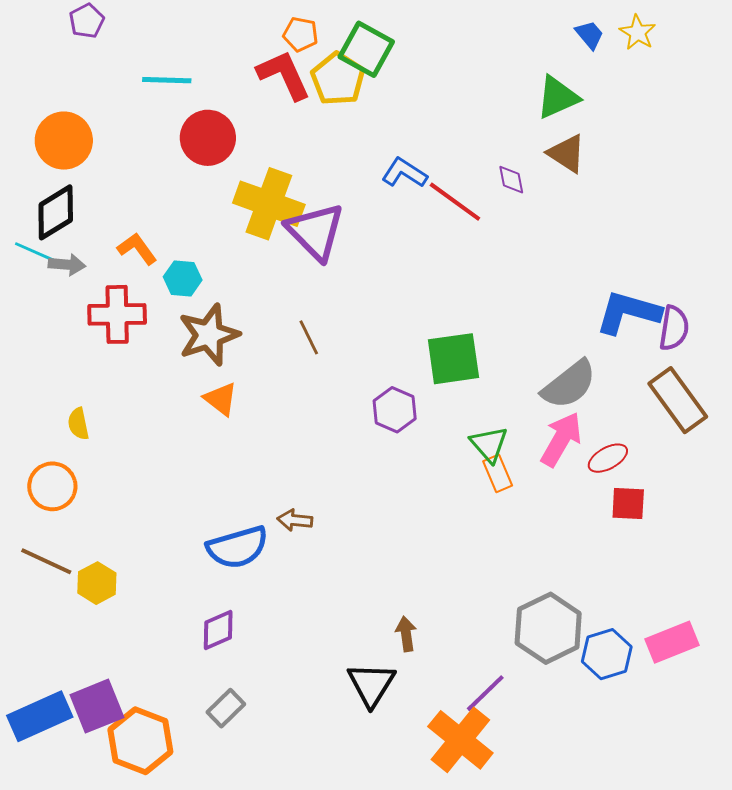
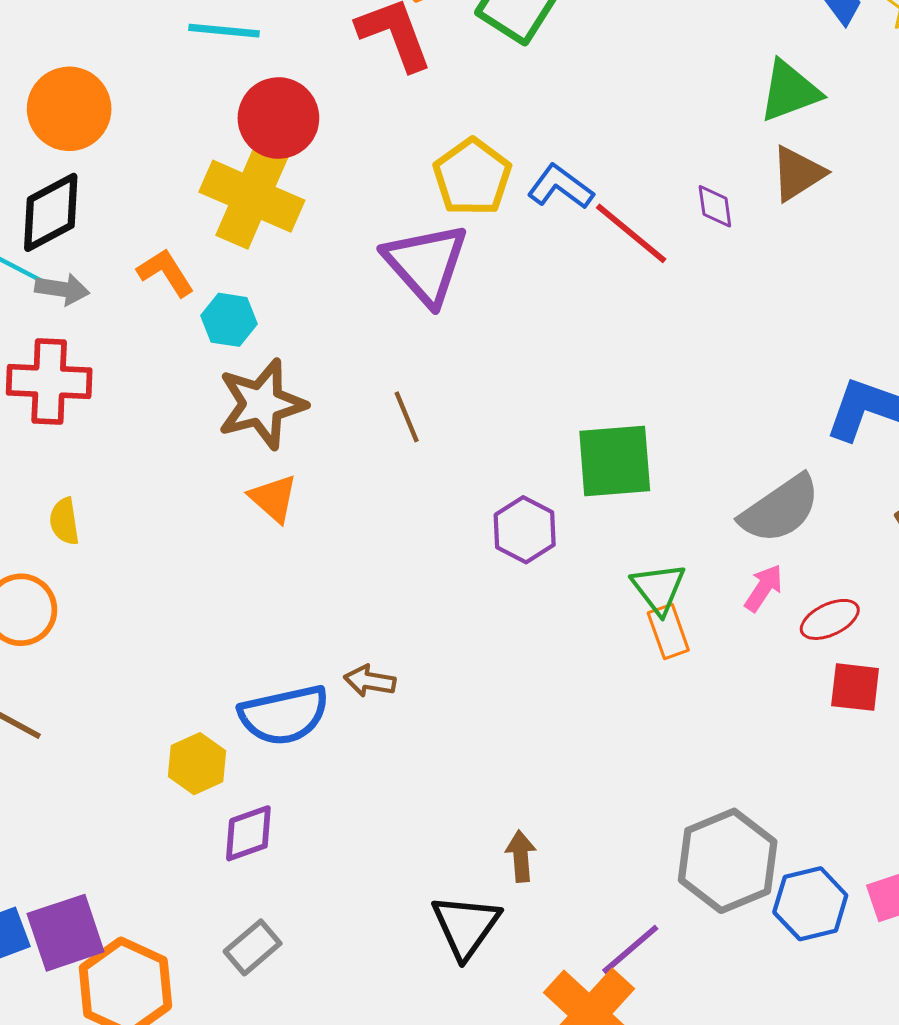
yellow pentagon: (338, 79) -> (472, 177), moved
brown triangle: (567, 153) -> (798, 173), turned 51
yellow cross: (269, 204) -> (252, 196), moved
red cross: (117, 314) -> (49, 381), moved
pink arrow: (561, 439) -> (764, 588), size x0.6
yellow hexagon: (97, 583) -> (197, 764), moved

